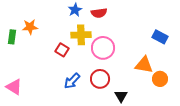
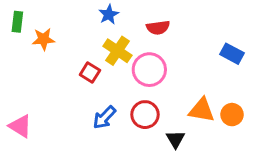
red semicircle: (99, 13) -> (158, 28), moved
yellow cross: (81, 35) -> (117, 51), turned 36
green rectangle: (12, 37) -> (17, 22), moved
orange triangle: (144, 65) -> (202, 110), moved

